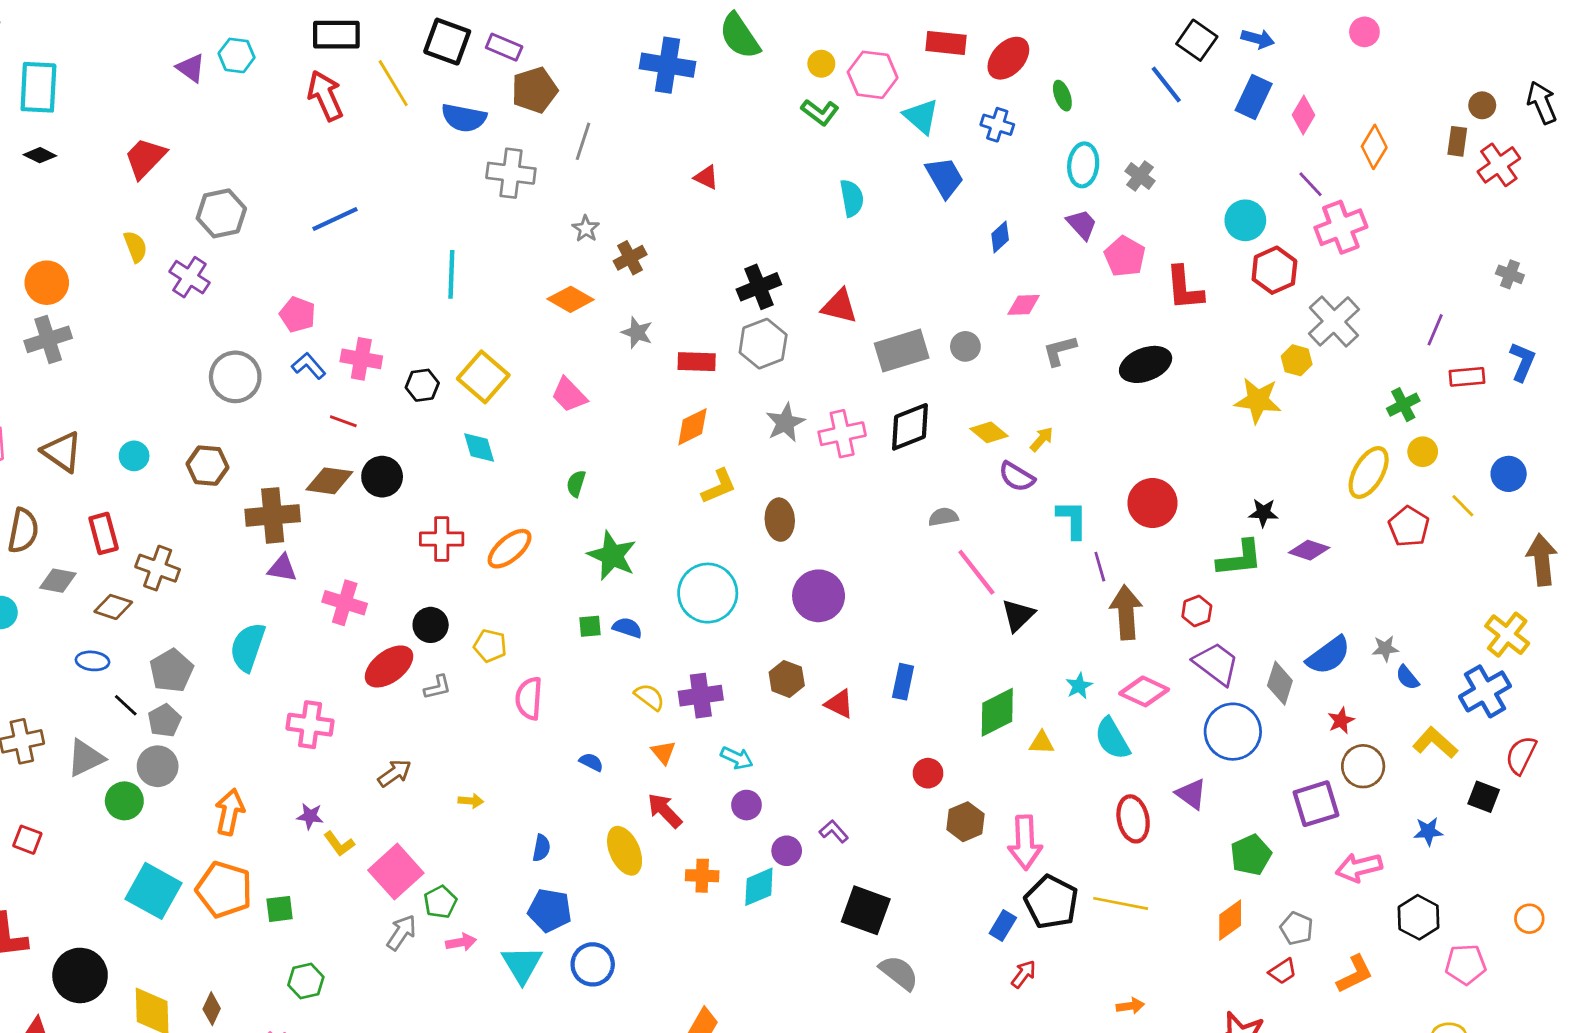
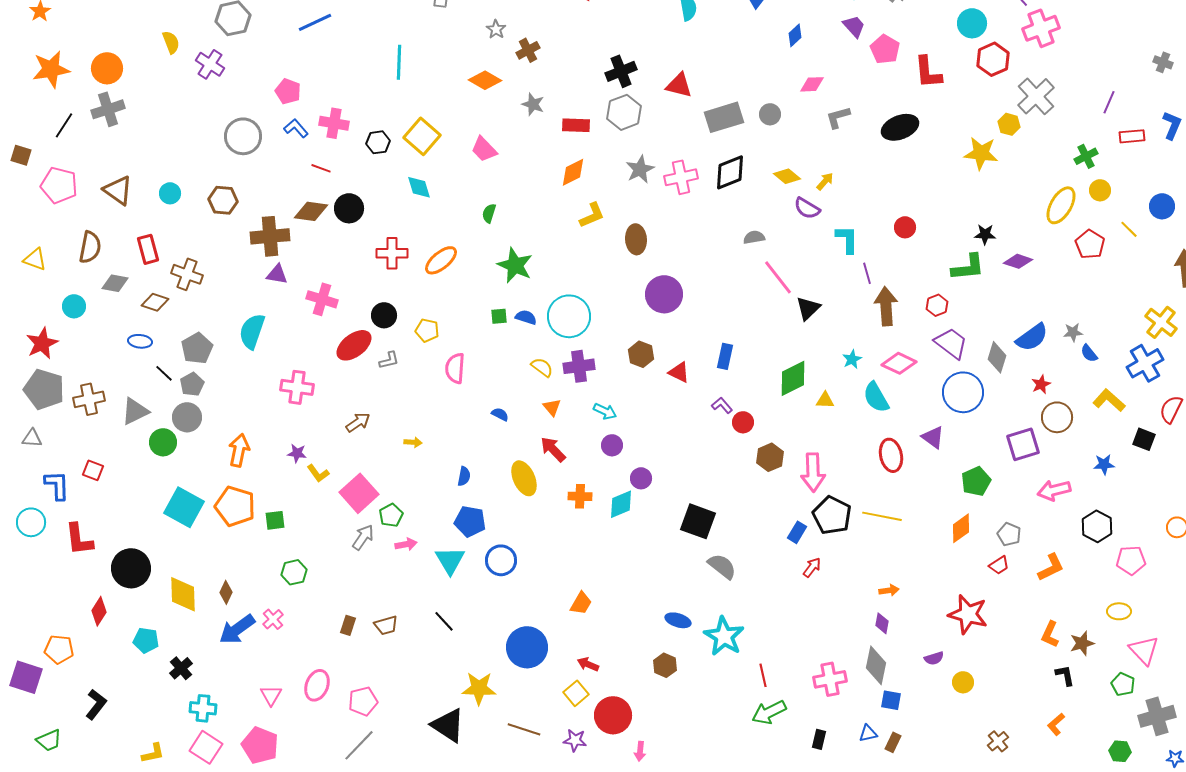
red circle: (1152, 503) -> (905, 227), size x0.6
cyan circle: (708, 593) -> (569, 316), moved
purple L-shape: (834, 831) -> (722, 405), moved

